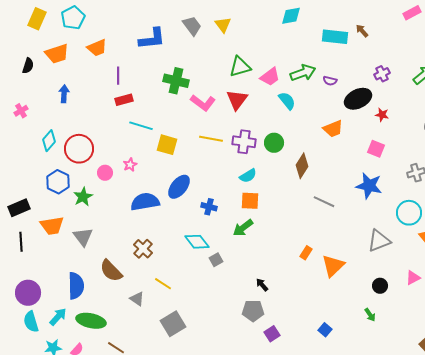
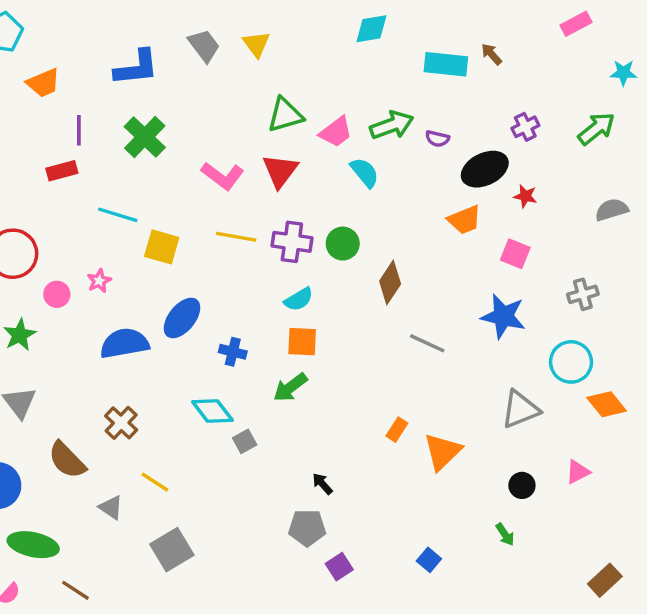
green cross: (176, 81) -> (145, 137), moved, turned 30
red rectangle: (124, 100) -> (62, 171), moved
orange trapezoid: (333, 129) -> (464, 220), moved

